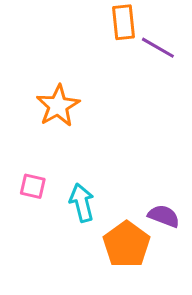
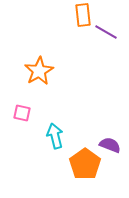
pink square: (33, 186) -> (22, 113), moved

